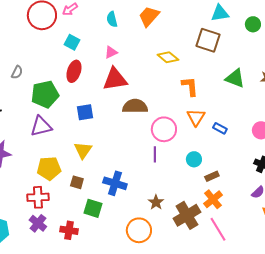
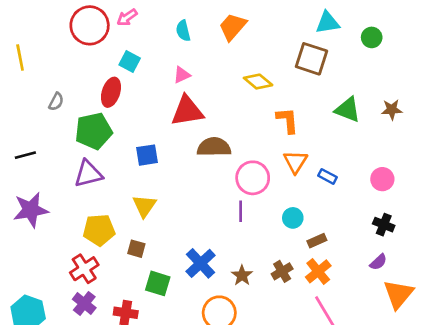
red ellipse: (74, 71) -> (111, 92), moved
blue cross: (115, 183) -> (201, 263), moved, turned 30
red cross: (38, 197) -> (84, 269), turned -30
brown cross: (187, 215) -> (282, 271), moved, size x0.6

